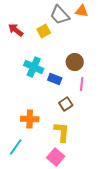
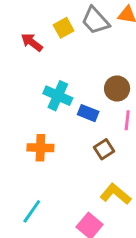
yellow square: (44, 31) -> (64, 28), moved
orange cross: (30, 119) -> (40, 148), moved
yellow L-shape: (62, 132) -> (116, 194), moved, turned -55

